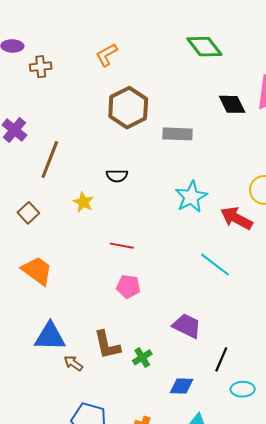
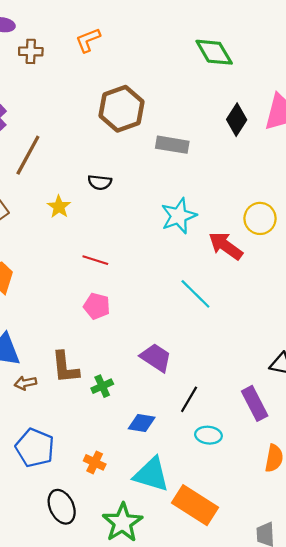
orange L-shape: (106, 55) -> (88, 40), moved
black diamond: (232, 104) -> (237, 120), turned 52
brown arrow: (73, 363) -> (25, 383), turned -54

